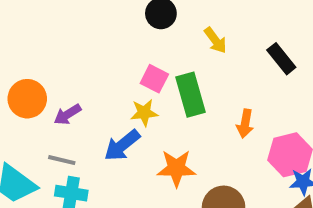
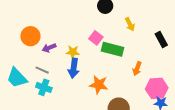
green rectangle: (191, 95) -> (112, 49), turned -70
yellow star: (144, 113) -> (73, 52), moved
blue arrow: (122, 145) -> (74, 68), turned -54

